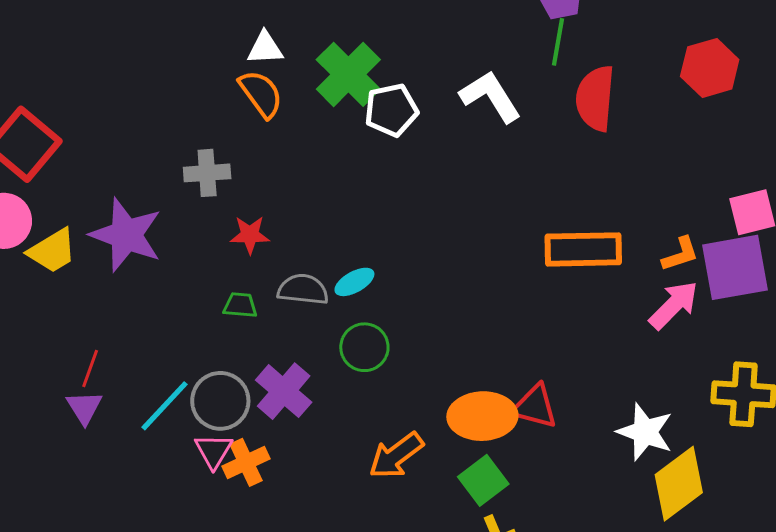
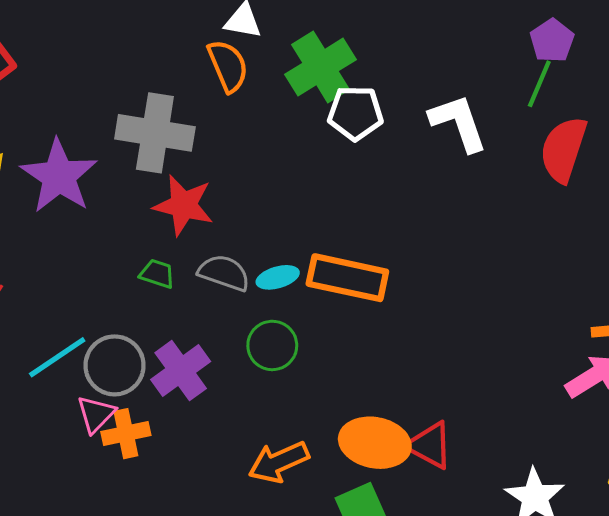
gray cross: (207, 173) -> (155, 133), size x1.6
red star: (250, 235) -> (183, 205), size x1.5
orange rectangle: (583, 249) -> (347, 278), moved

